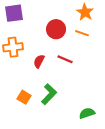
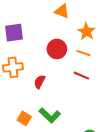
red line: (65, 59) -> (81, 76), moved
green L-shape: (49, 94) -> (50, 115), turned 90

